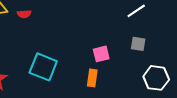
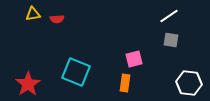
gray square: (138, 44) -> (171, 40), moved

